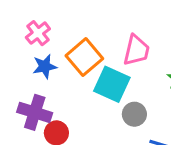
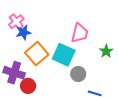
orange square: (84, 57) -> (37, 54), moved
blue star: (45, 66) -> (23, 32), moved

